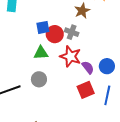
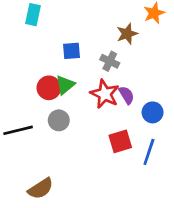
red circle: (55, 34) -> (49, 88), moved
green triangle: (41, 53) -> (65, 85), turned -42
purple semicircle: (88, 67) -> (126, 95), moved

